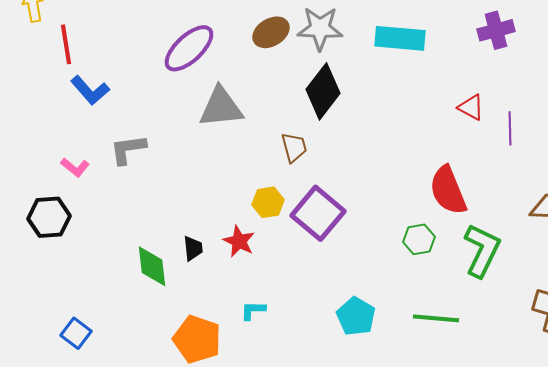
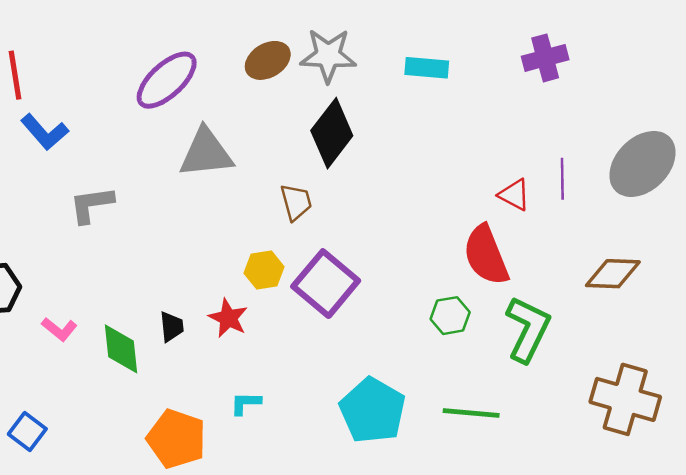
cyan rectangle: (400, 38) -> (427, 68), size x0.7
red triangle: (471, 107) -> (514, 195), moved
pink L-shape: (75, 167) -> (59, 329), moved
cyan pentagon: (356, 316) -> (373, 411), size x1.4

